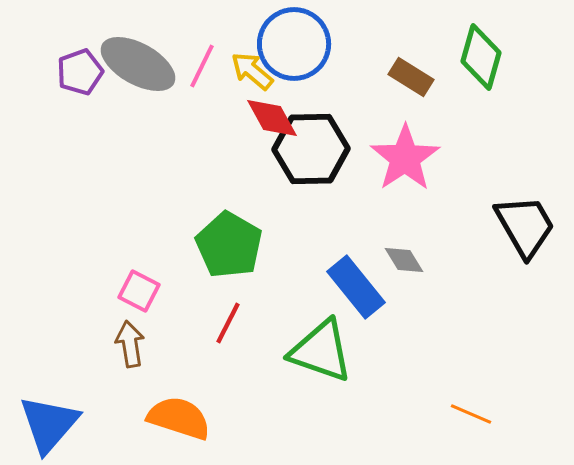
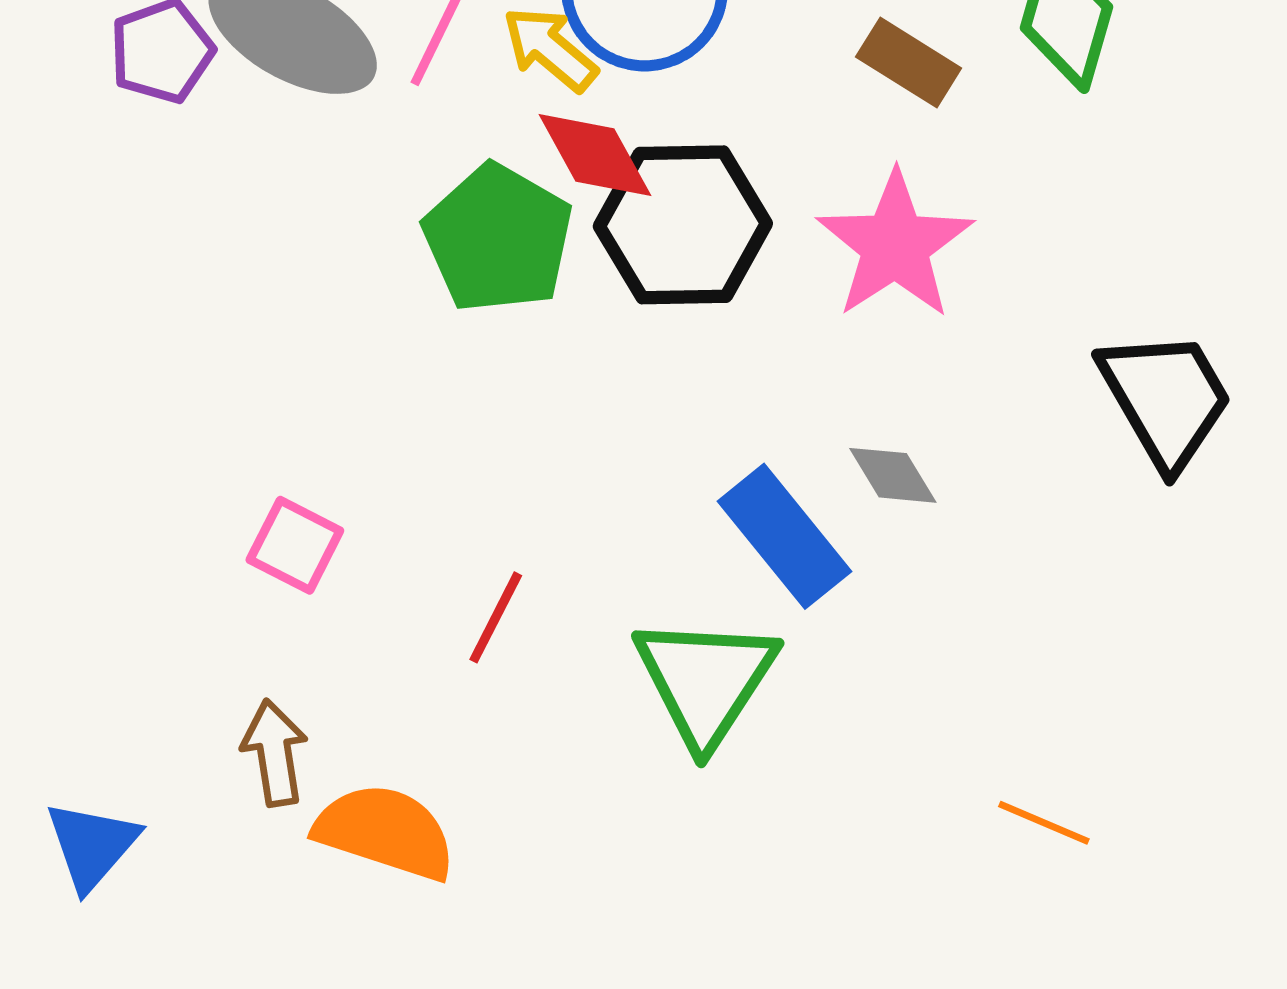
green pentagon: (229, 245) -> (498, 238), moved
brown arrow: (130, 344) -> (275, 753), moved
green triangle: (321, 351) -> (706, 681), turned 44
blue triangle: (49, 424) -> (92, 845), size x0.7

